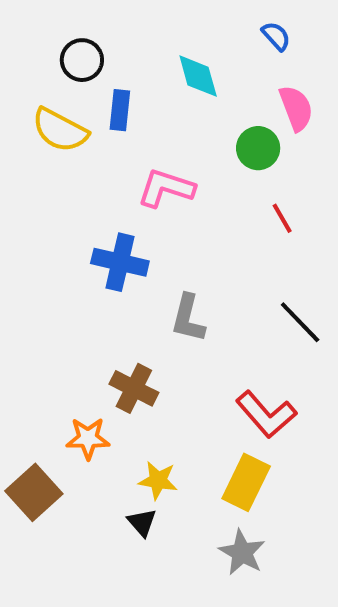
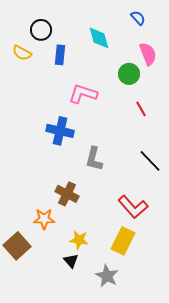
yellow semicircle: (60, 130) -> (22, 53), moved, size x0.7
gray star: (242, 552) -> (107, 276), moved

